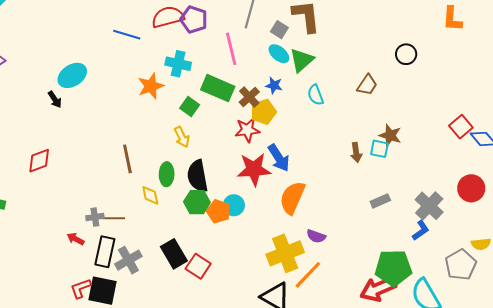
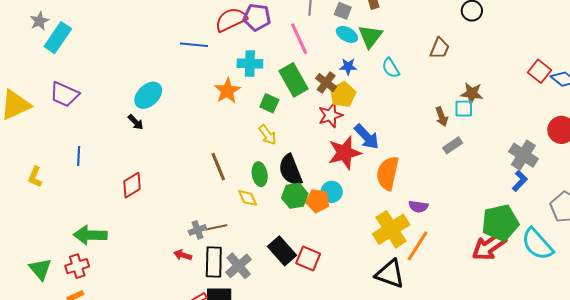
green rectangle: (218, 88) -> (293, 80), turned 48
gray rectangle: (380, 201) -> (453, 145), moved

